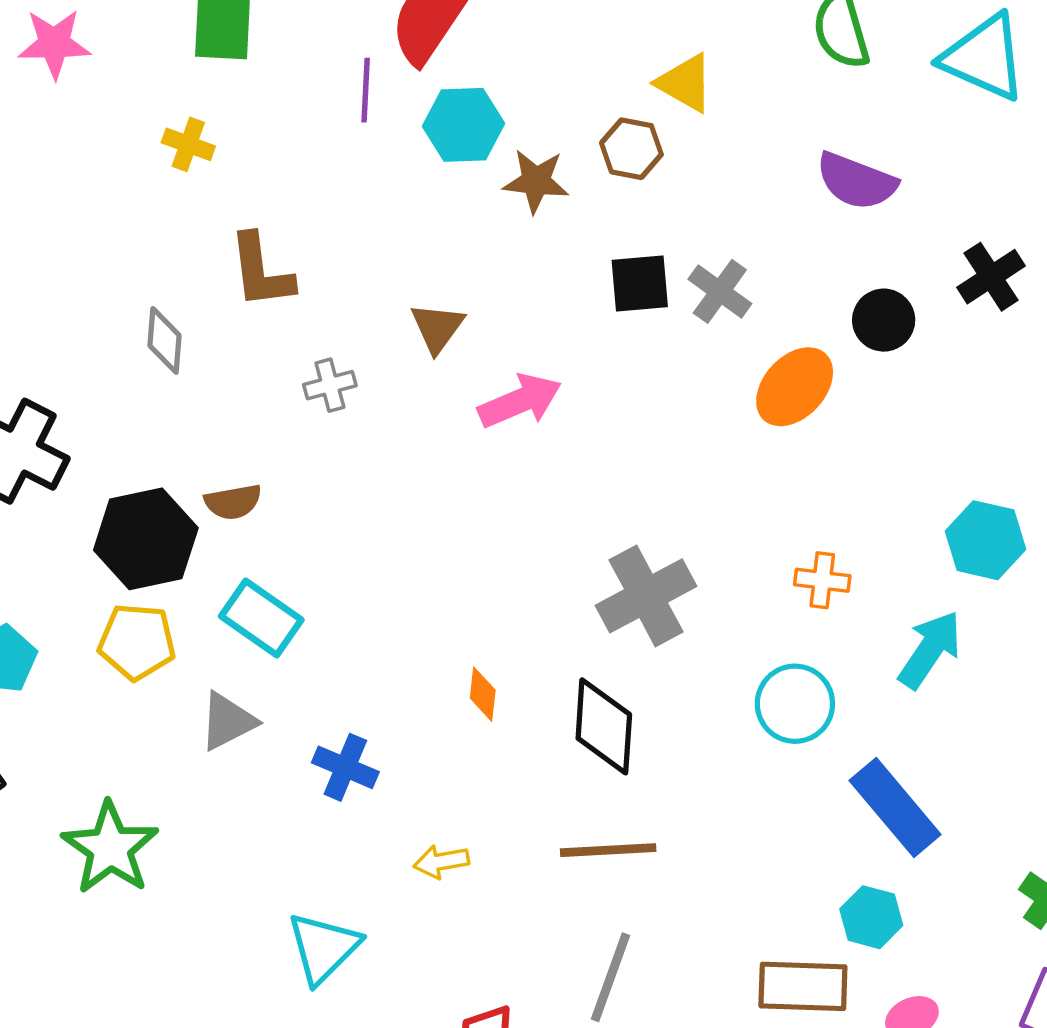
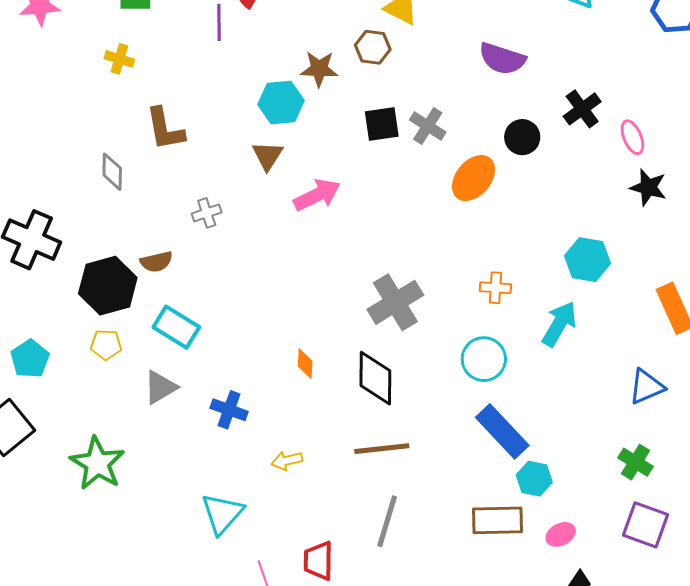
cyan hexagon: (464, 125) -> (281, 102), moved
gray cross: (330, 385) -> (207, 213), moved
yellow pentagon: (137, 642) -> (106, 345), size x0.7
blue rectangle: (895, 807) -> (502, 431), moved

